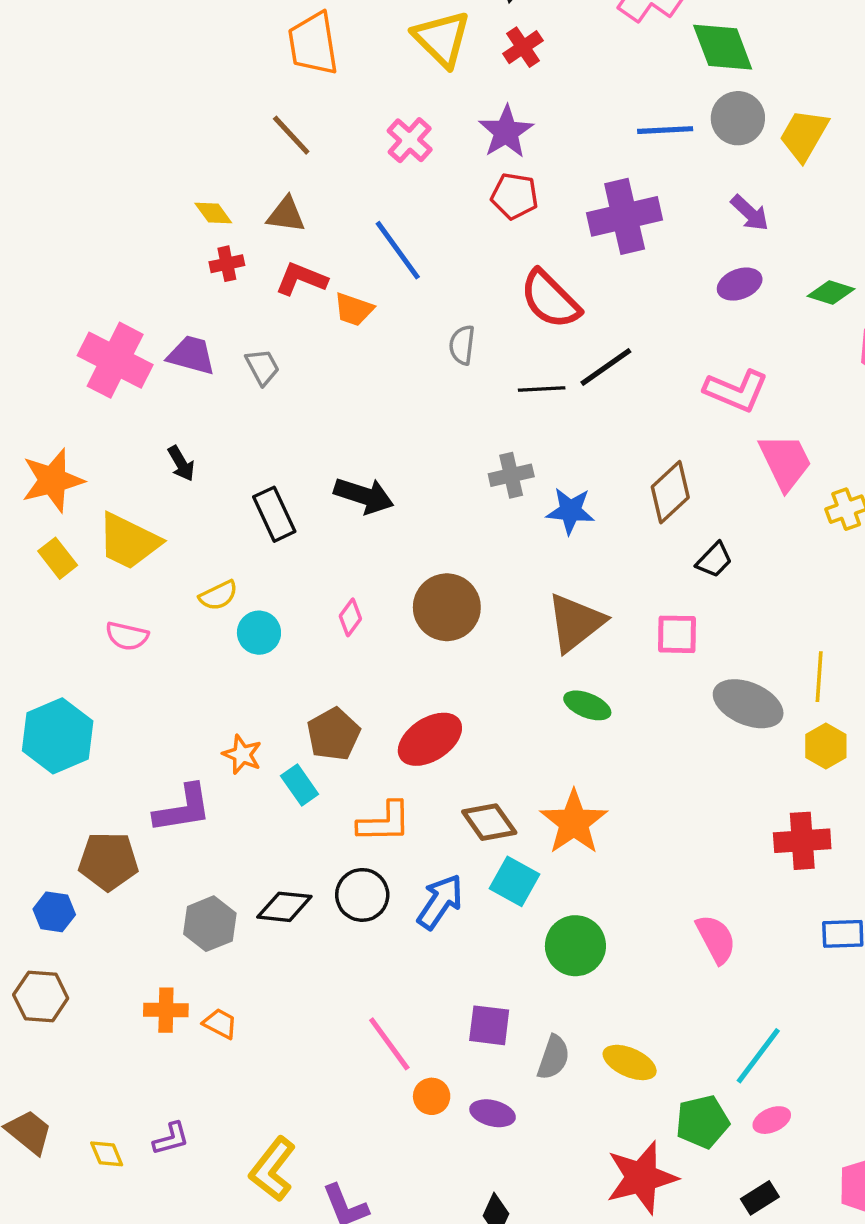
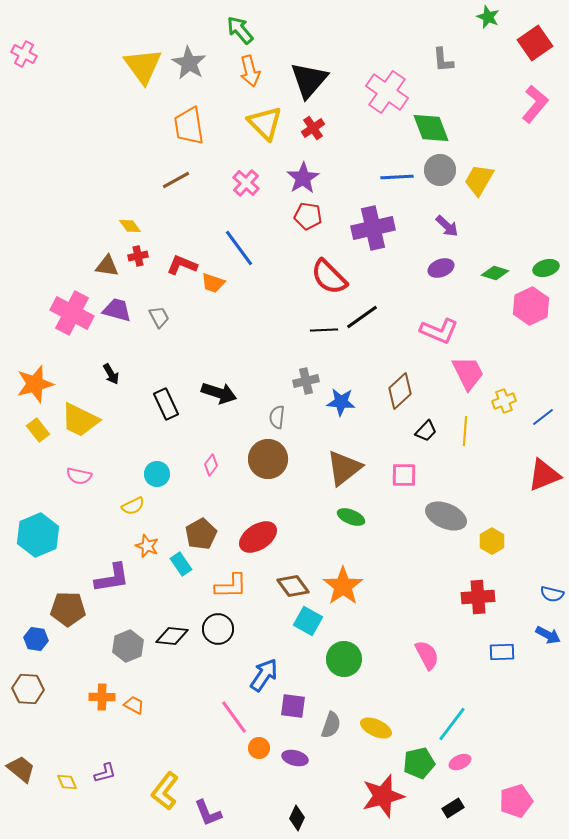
brown line: (291, 135) -> (176, 180), turned -76
brown triangle: (286, 215) -> (107, 266), moved
gray semicircle: (462, 345) -> (277, 417), moved
yellow semicircle: (218, 595) -> (133, 506), moved
yellow line: (819, 677) -> (465, 431), moved
blue arrow: (440, 902) -> (264, 675), moved

